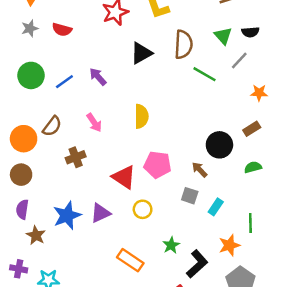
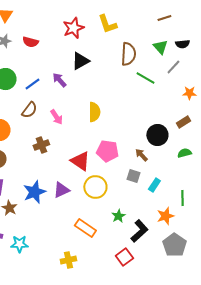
black triangle: (141, 53) -> (80, 61), moved
brown semicircle: (52, 126) -> (29, 110), moved
yellow circle: (143, 209) -> (95, 187), size x1.5

